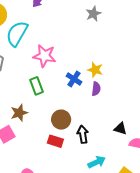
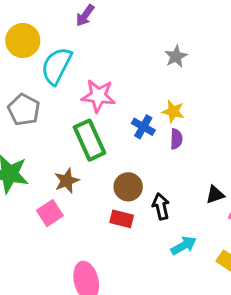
gray star: (93, 14) -> (176, 56), moved
green rectangle: (37, 86) -> (89, 140), size x1.5
black triangle: (120, 128) -> (215, 195), turned -32

